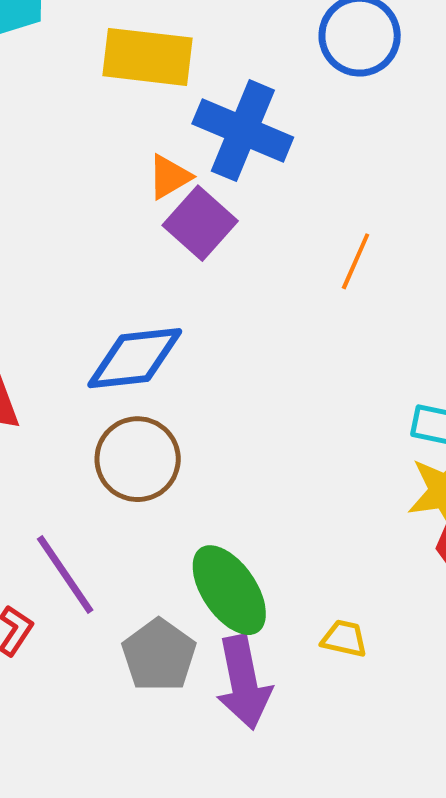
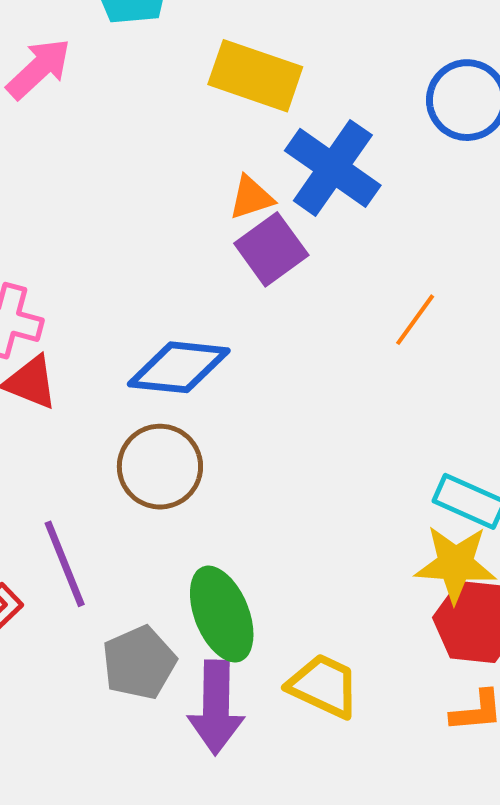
yellow trapezoid: (344, 639) -> (324, 686), size x1.6

